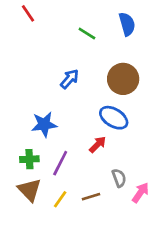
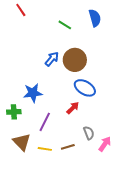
brown circle: (123, 79) -> (75, 60), moved
green cross: (29, 159) -> (14, 112), moved
yellow line: (60, 199) -> (45, 149), turned 64

